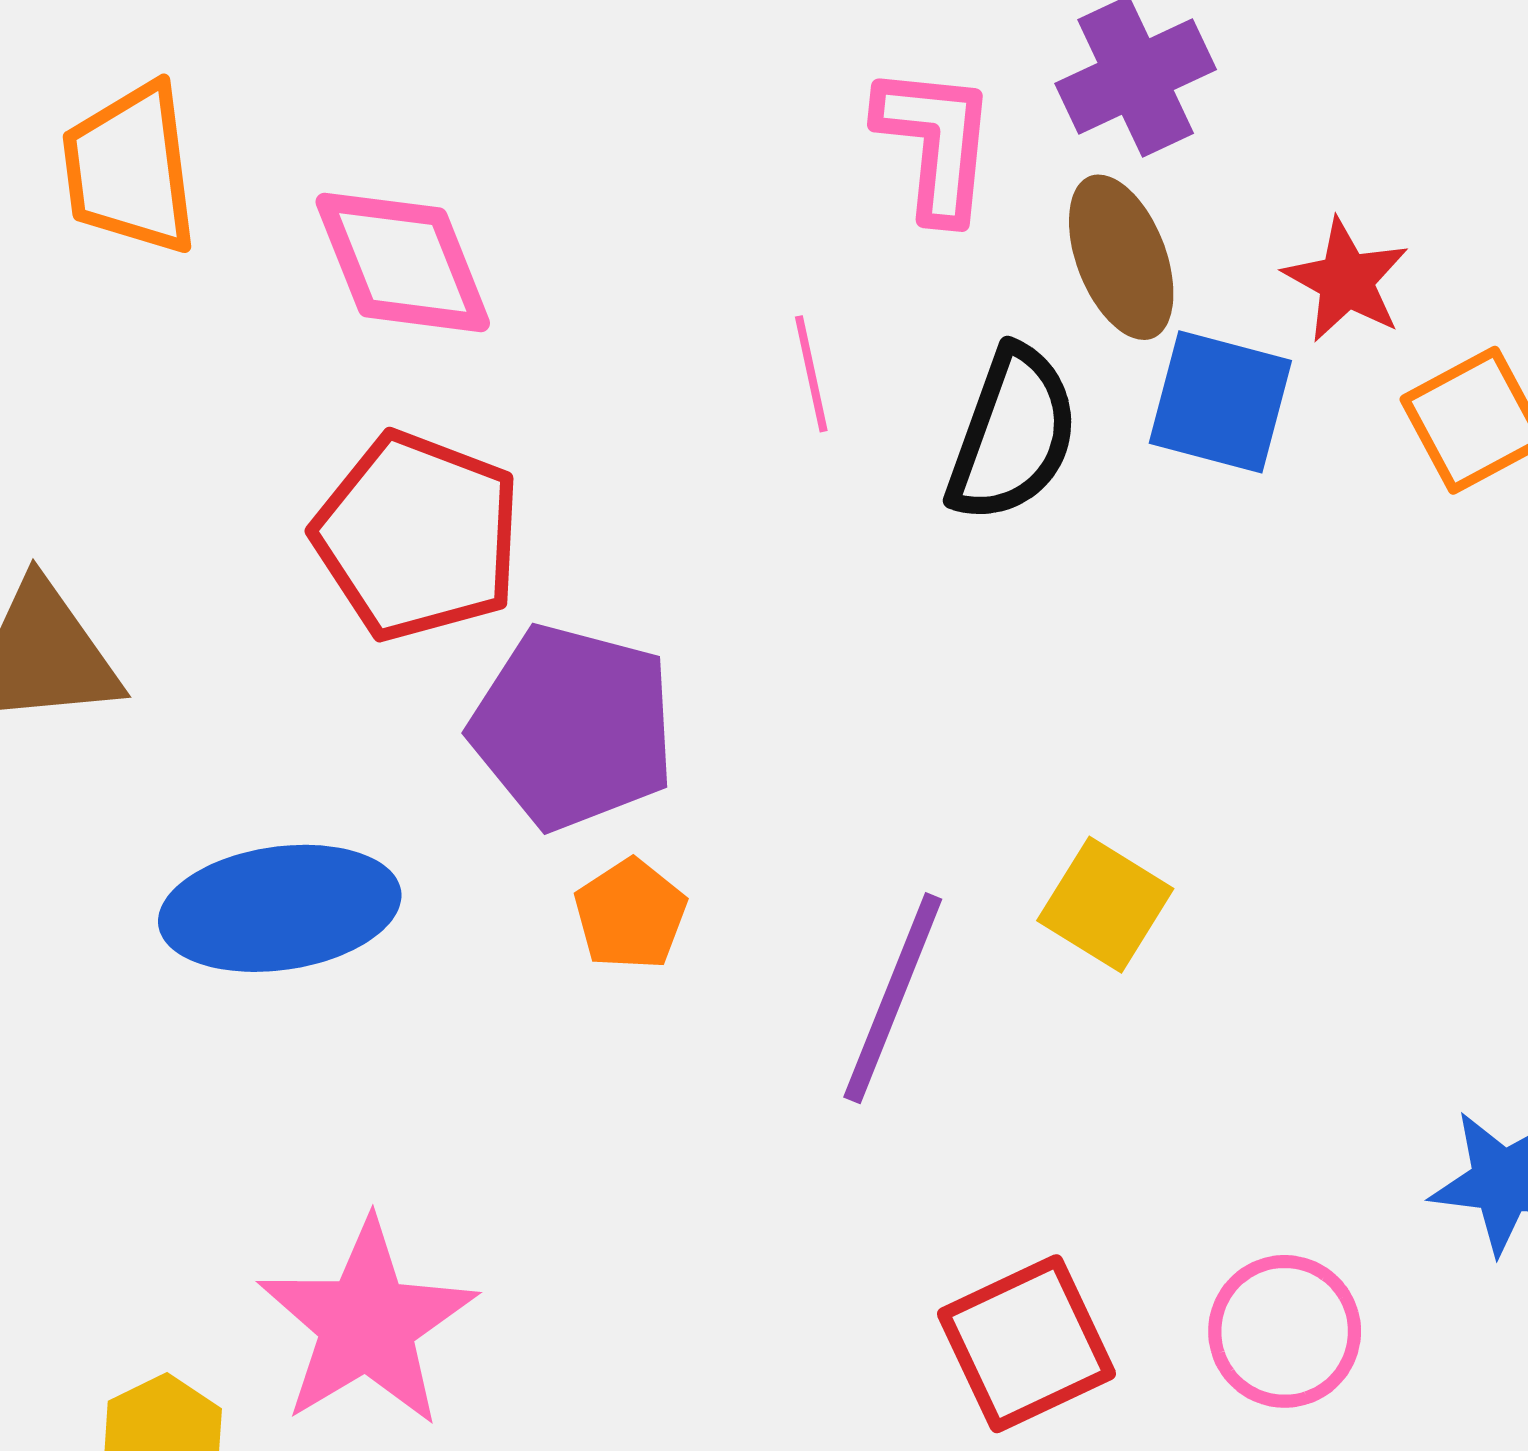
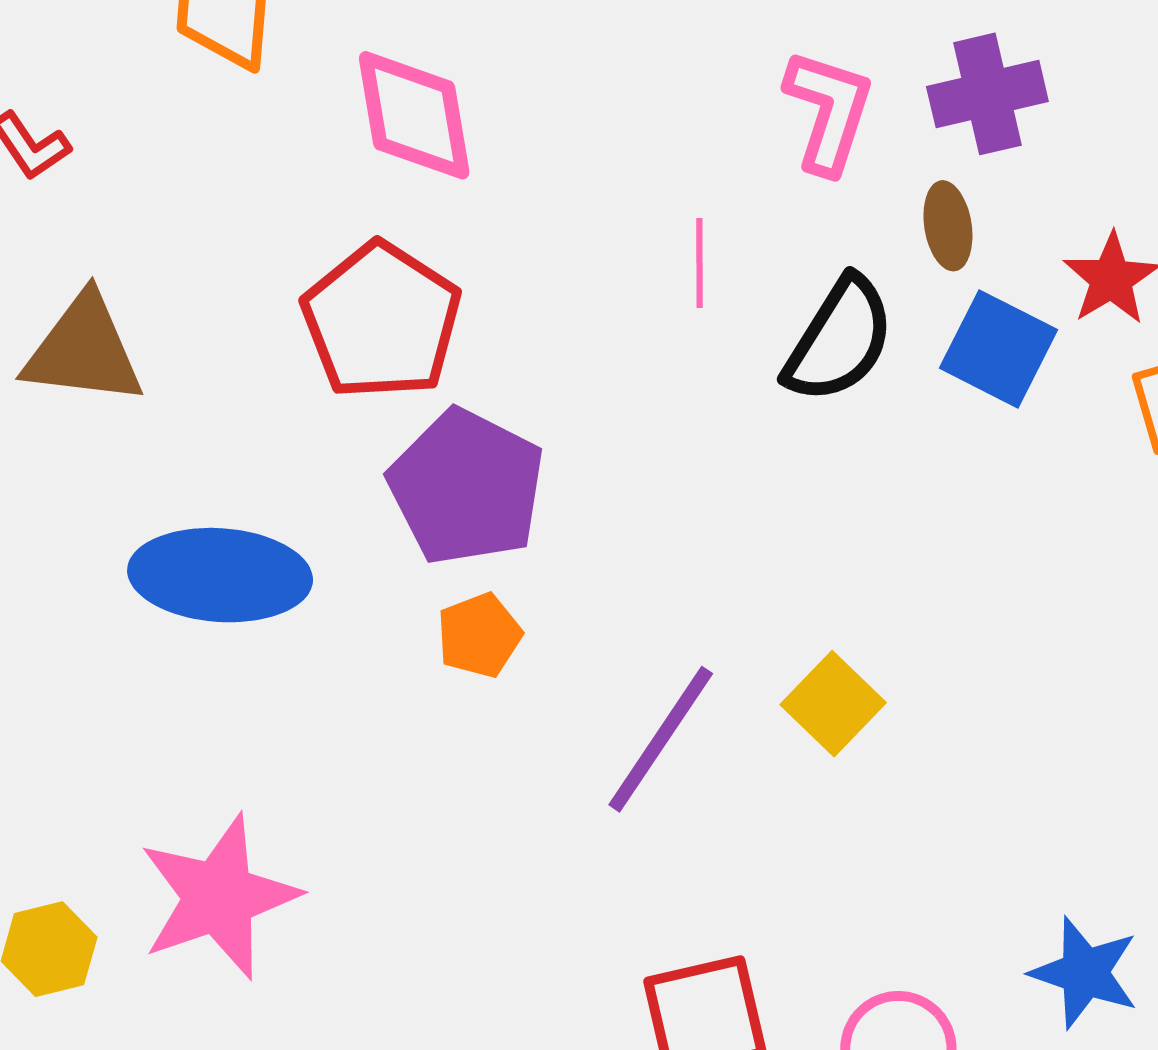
brown ellipse: (1121, 257) -> (948, 226), size x0.7

